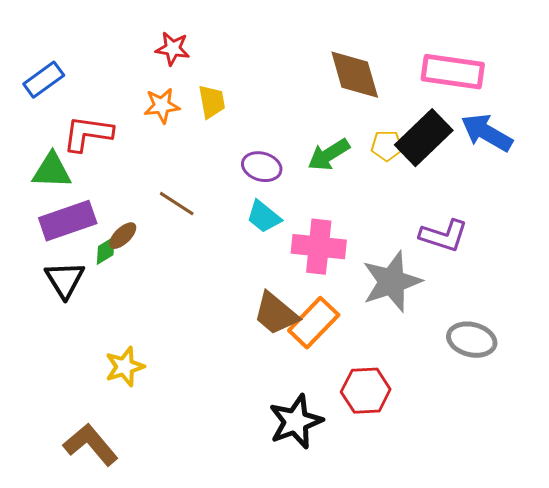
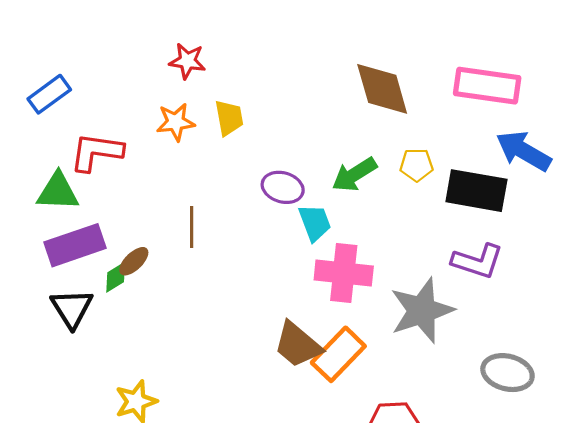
black rectangle: (424, 138) -> (476, 191), moved, turned 54
brown line: (177, 204) -> (192, 227), turned 57
cyan trapezoid: (264, 217) -> (315, 223), moved, turned -150

